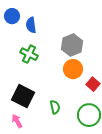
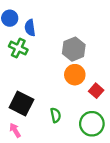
green cross: (29, 54) -> (18, 48), moved

